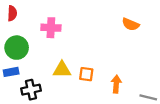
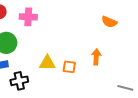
pink cross: (51, 28) -> (28, 17), moved
orange arrow: (116, 84) -> (96, 57), moved

